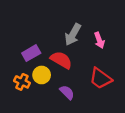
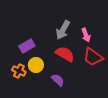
red semicircle: (61, 60) -> (65, 54), moved
red trapezoid: (101, 78) -> (93, 57), moved

